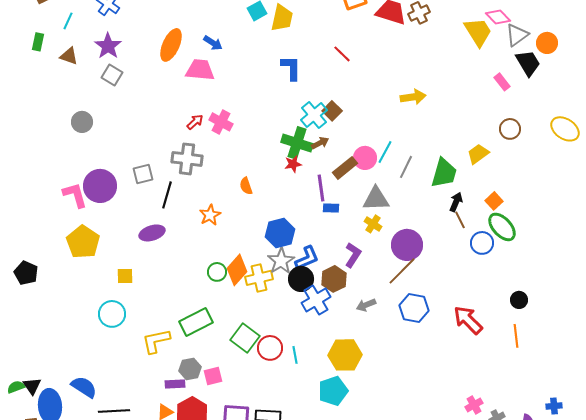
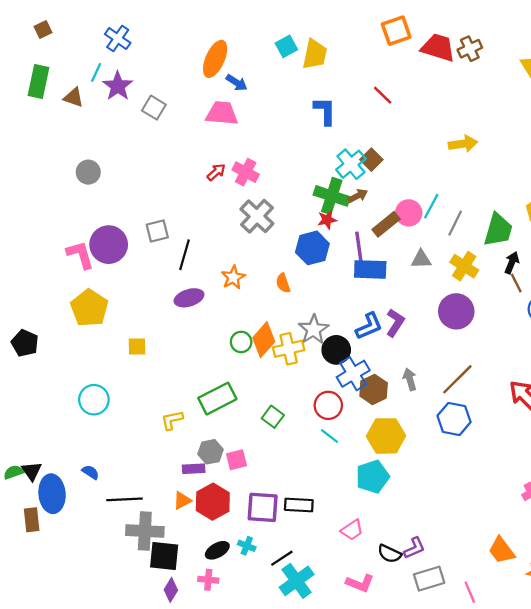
cyan line: (68, 21) -> (96, 72), moved
green rectangle: (38, 42) -> (38, 82), size x1.6
orange ellipse: (171, 45) -> (215, 59), moved
gray square: (112, 75) -> (154, 108), moved
gray cross: (187, 159) -> (257, 216), moved, turned 36
orange semicircle: (246, 186) -> (283, 283), moved
gray triangle: (376, 199) -> (421, 259), size x0.7
blue rectangle: (331, 208) -> (370, 269), size x1.8
yellow cross: (373, 224) -> (464, 266), moved, size x1.4
purple ellipse: (152, 233) -> (189, 298), moved
blue hexagon: (280, 233) -> (312, 248), moved
blue L-shape: (307, 258) -> (369, 326), moved
brown line: (402, 271) -> (457, 379), moved
brown hexagon: (334, 279) -> (374, 390), moved
gray arrow: (366, 305) -> (410, 379), turned 96
blue hexagon: (414, 308) -> (454, 419), moved
cyan circle: (112, 314) -> (94, 400), moved
green square: (245, 338) -> (273, 417), size x0.7
yellow L-shape: (156, 341) -> (172, 420), size x0.7
red circle: (270, 348) -> (328, 405), moved
cyan line: (295, 355) -> (329, 436), turned -42
blue semicircle: (84, 387) -> (91, 472), size x0.6

